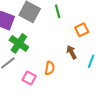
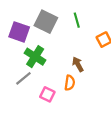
brown arrow: (72, 52) -> (78, 64), moved

